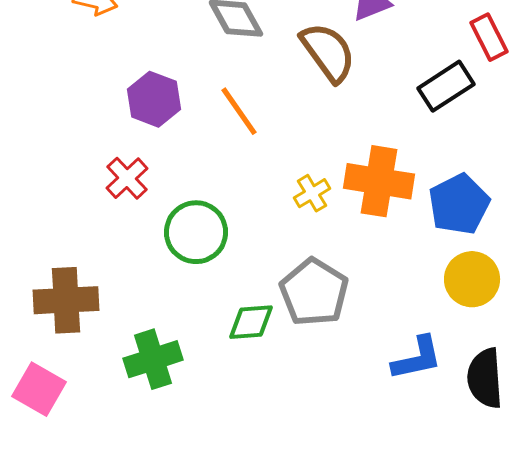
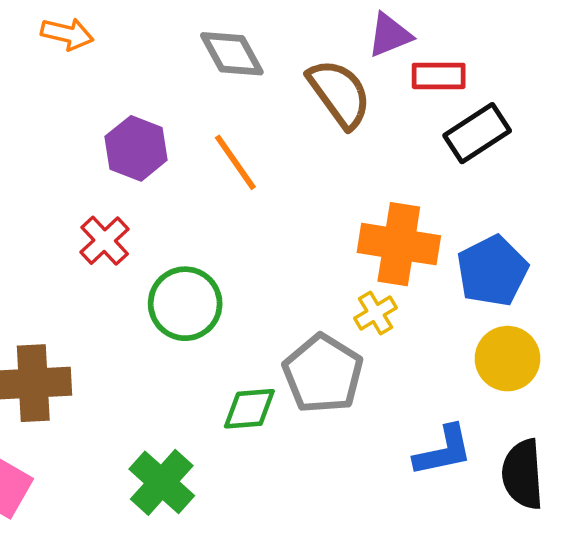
red rectangle: (489, 37) -> (439, 76), moved, turned -63
yellow cross: (312, 193) -> (376, 313), moved
green cross: (153, 359) -> (162, 482), moved, turned -30

